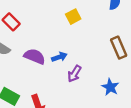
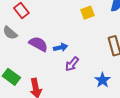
yellow square: (73, 17) -> (88, 13), moved

